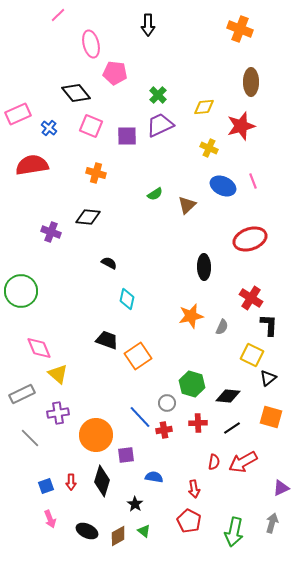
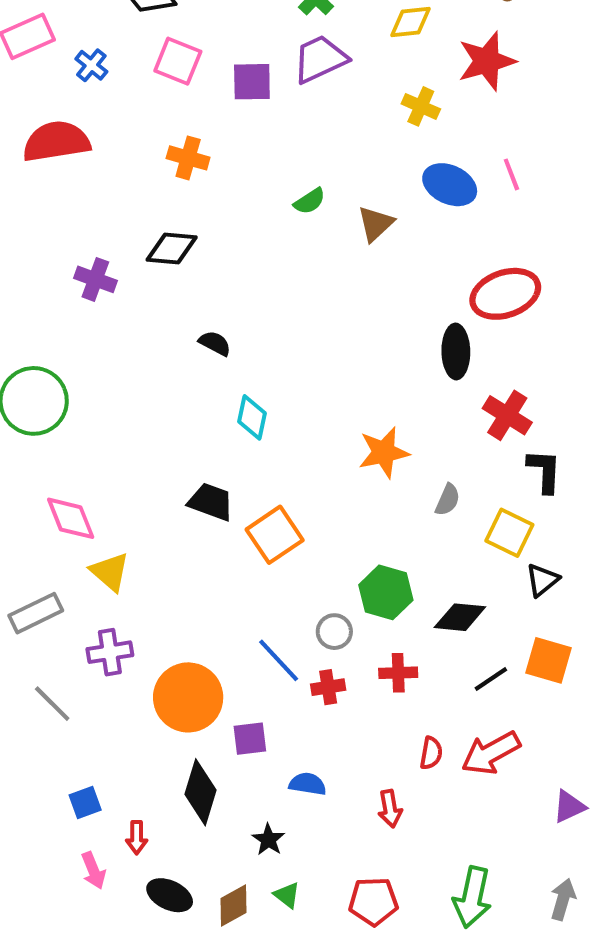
black ellipse: (204, 267) -> (456, 351), moved
gray semicircle: (222, 327) -> (448, 500), moved
black line: (232, 428) -> (491, 679), moved
red arrow: (71, 482) -> (137, 838), moved
red pentagon: (189, 521) -> (373, 901), moved, turned -30
gray arrow: (272, 523) -> (563, 899), moved

